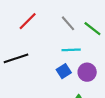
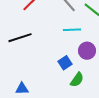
blue square: (64, 71) -> (65, 63), moved

